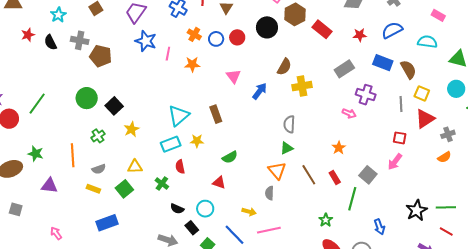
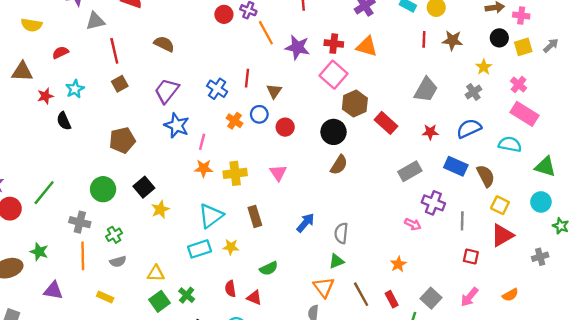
pink rectangle: (438, 15) -> (524, 114), size x1.6
black circle: (267, 27) -> (334, 132), moved
red star: (28, 35) -> (45, 96), moved
blue circle: (216, 39) -> (259, 114), moved
gray cross: (80, 40) -> (80, 222), moved
brown pentagon: (101, 56) -> (122, 140), turned -30
orange star: (192, 64) -> (204, 168), moved
yellow cross: (302, 86) -> (235, 173), moved
blue arrow: (260, 91) -> (305, 223), moved
gray line: (401, 104) -> (462, 221), moved
black square: (114, 106) -> (144, 187), moved
yellow star: (132, 129) -> (160, 209), moved
gray cross: (448, 134) -> (540, 257), moved
orange semicircle: (444, 157) -> (510, 295), moved
pink arrow: (395, 162) -> (469, 297), moved
red semicircle: (180, 167) -> (230, 289), moved
gray semicircle: (99, 169) -> (118, 262), moved
green square: (124, 189) -> (160, 301), moved

